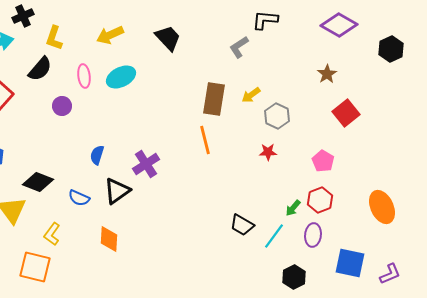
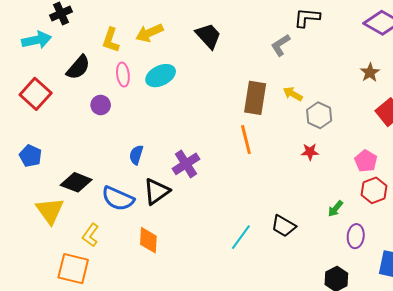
yellow L-shape: (54, 38) -> (111, 40), moved
yellow arrow: (251, 95) -> (293, 94), turned 66
blue semicircle: (79, 198) -> (118, 199), size x1.5
red hexagon: (320, 200) -> (374, 190), moved
cyan line: (274, 236) -> (241, 237), moved

